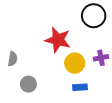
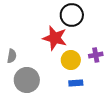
black circle: (94, 16) -> (72, 15), moved
gray circle: (28, 84) -> (27, 80), size x1.6

